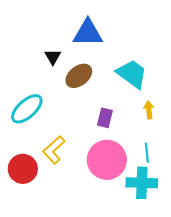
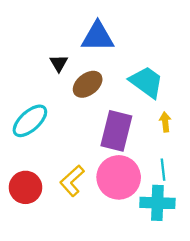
purple rectangle: (105, 118) -> (116, 131), size x1.8
yellow L-shape: (54, 150) -> (72, 181), moved

